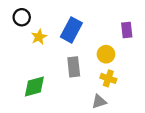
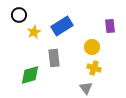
blue rectangle: (71, 30) -> (62, 26), turned 30
gray rectangle: (74, 67) -> (54, 58), moved
gray triangle: (99, 102) -> (86, 88), turned -48

